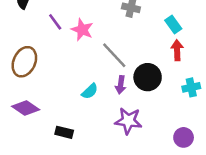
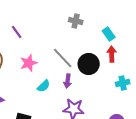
pink star: (82, 30) -> (29, 63), moved, turned 30
black circle: (148, 77) -> (89, 64), moved

